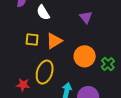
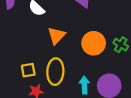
yellow square: (32, 39) -> (28, 70), moved

